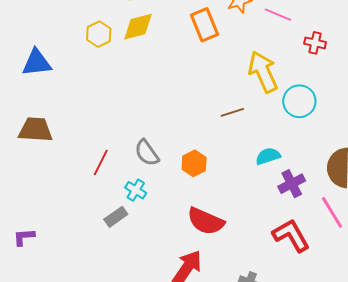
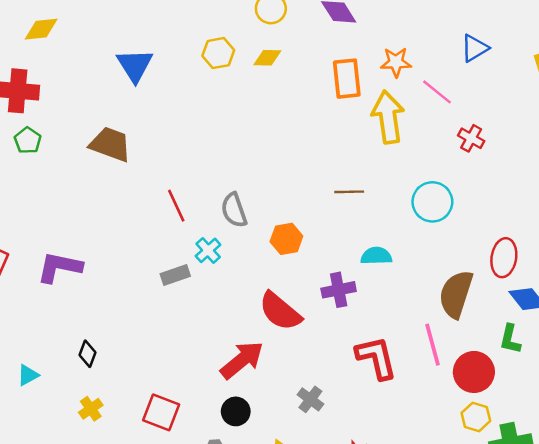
yellow diamond: (138, 27) -> (267, 58), size x0.7
blue triangle: (37, 63) -> (135, 65), turned 48
yellow arrow: (263, 72) -> (388, 117), moved
red line: (101, 163) -> (176, 206), turned -68
purple cross: (292, 184) -> (339, 290), moved
purple L-shape: (24, 237) -> (60, 267), size x1.6

